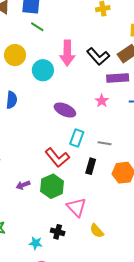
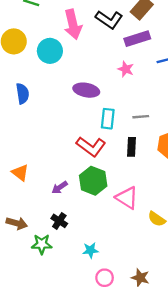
black cross: (58, 232) -> (59, 221), moved, turned 32

